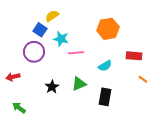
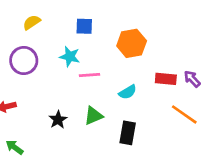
yellow semicircle: (52, 16) -> (32, 22), moved
blue square: (40, 30) -> (84, 26), moved, turned -32
purple circle: (34, 52) -> (24, 60), moved

